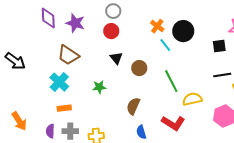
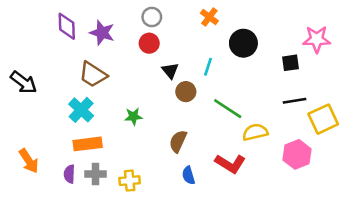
orange cross: (157, 26) -> (209, 17), moved
cyan line: (165, 45) -> (208, 67), moved, turned 56
black triangle: (116, 58) -> (170, 71), moved
green line: (171, 81) -> (228, 109), turned -30
orange rectangle: (64, 108) -> (88, 144), size x1.5

